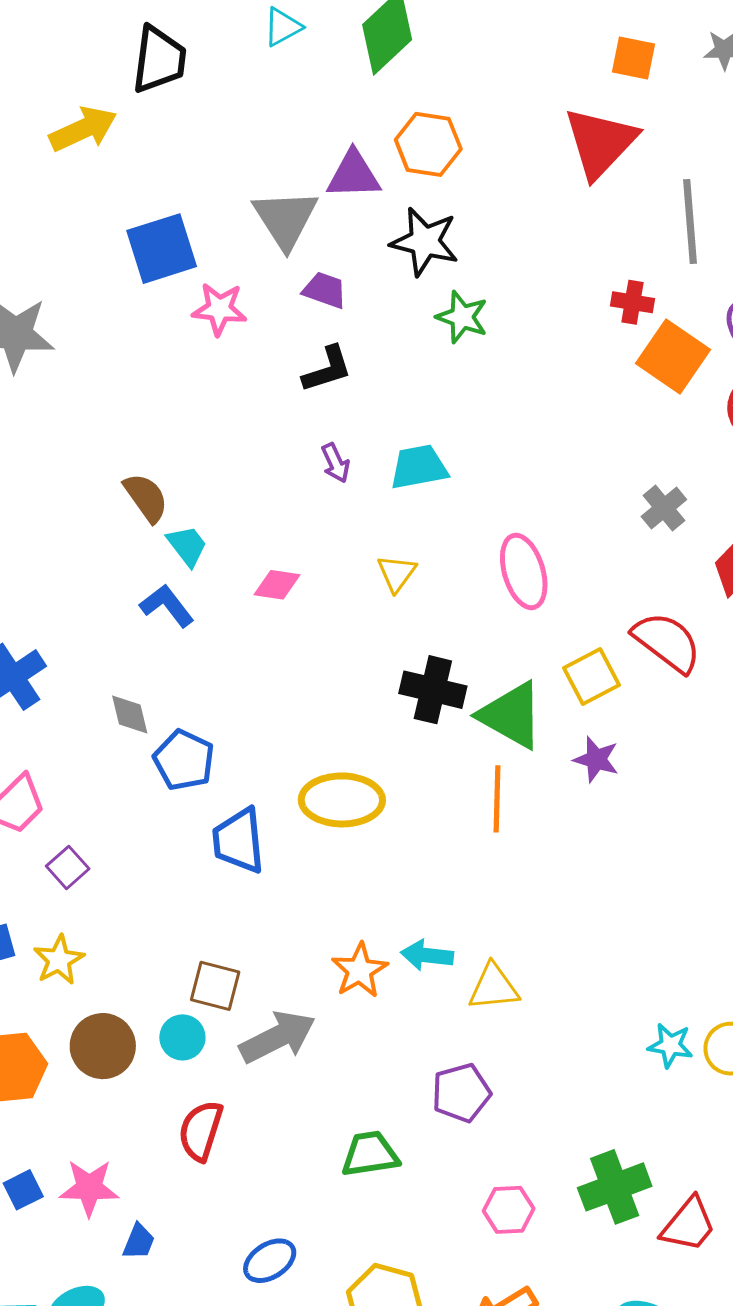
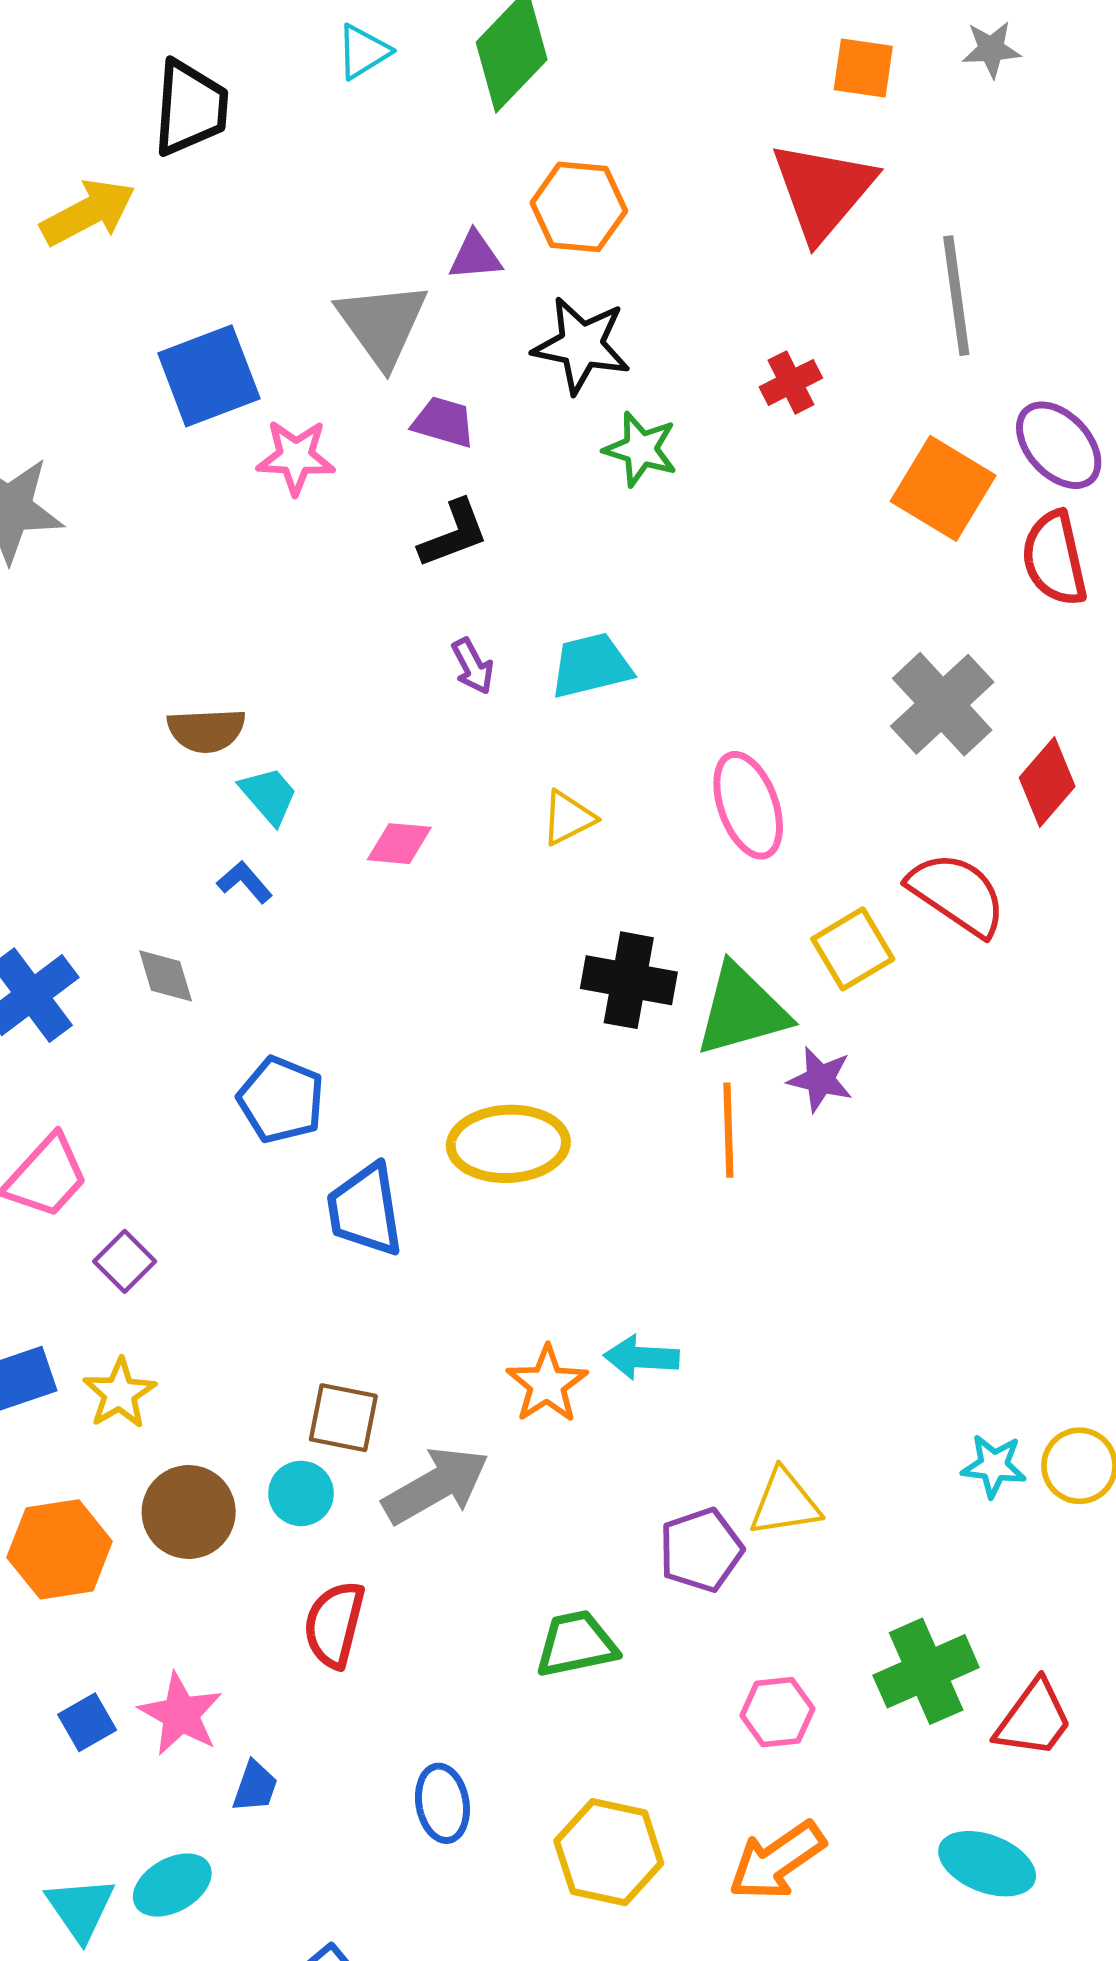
purple triangle: (353, 175) -> (475, 256), size x0.7
red cross: (633, 302) -> (791, 382), moved, turned -33
brown semicircle: (146, 498) -> (206, 730), turned 126
gray cross: (664, 508) -> (942, 704), size x1.6
yellow triangle: (397, 573) -> (568, 818), turned 30
blue L-shape: (167, 606) -> (245, 882), size x0.7
gray diamond: (130, 714) -> (166, 976), moved
green triangle: (511, 715) -> (742, 1010), turned -42
purple star: (596, 759) -> (820, 1079), moved
yellow triangle: (493, 987) -> (785, 1503), moved
pink star: (89, 1188) -> (181, 1714), turned 30
blue ellipse: (270, 1261) -> (442, 1803), turned -64

